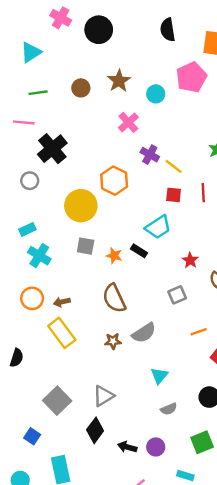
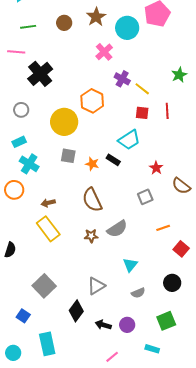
cyan circle: (156, 94) -> (127, 28), size x1.5
gray circle: (30, 181) -> (21, 110), moved
orange circle: (32, 298) -> (14, 190), moved
gray triangle: (103, 396) -> (96, 286), moved

